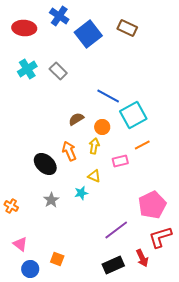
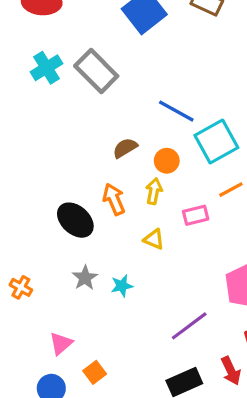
gray rectangle: (58, 71) -> (96, 71), size x1.5
cyan star: (81, 193) -> (122, 286), moved
pink triangle: (20, 244) -> (61, 343), moved, turned 42
orange square: (57, 259) -> (95, 372), turned 32

